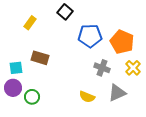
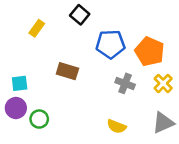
brown rectangle: (40, 58) -> (67, 71), moved
gray triangle: (117, 93) -> (163, 123), moved
yellow semicircle: (87, 97) -> (117, 126), moved

